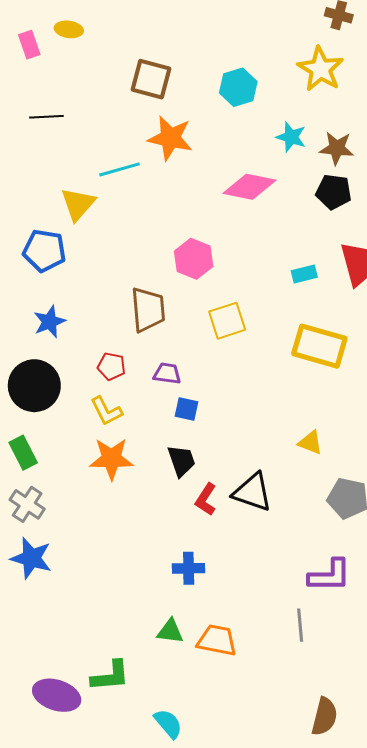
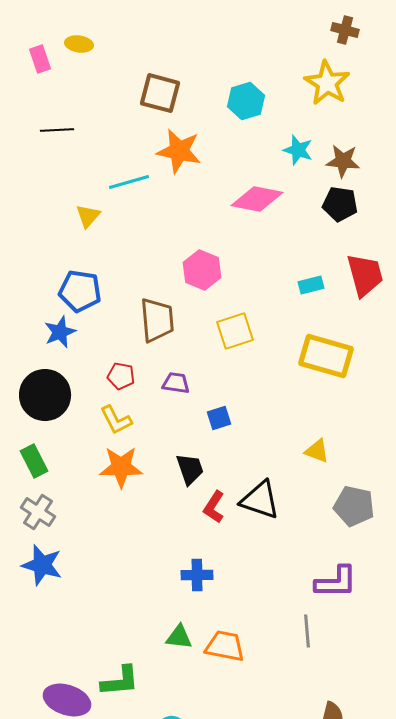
yellow triangle: (78, 204) -> (88, 216), size x0.7
blue pentagon: (44, 251) -> (80, 291), moved
blue square: (187, 409) -> (219, 418), moved, turned -30

